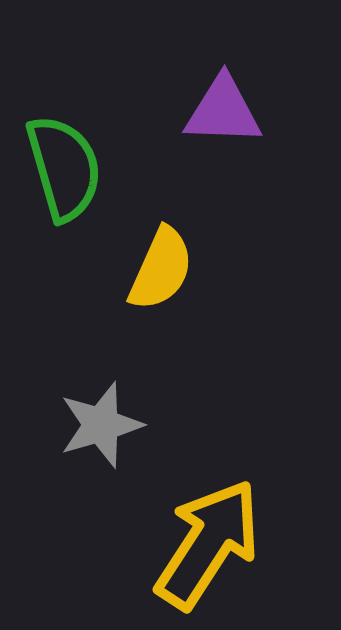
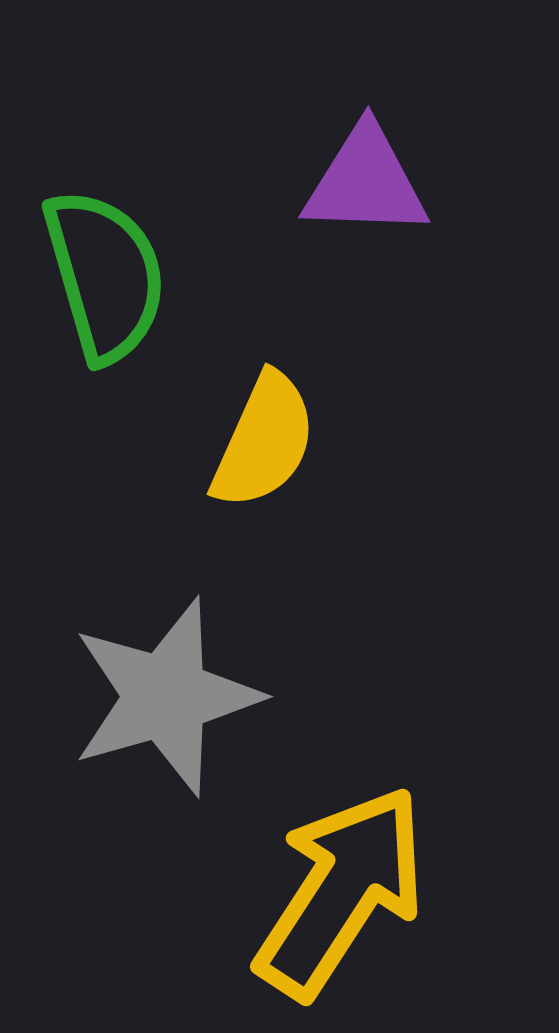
gray star: (101, 425) -> (166, 697), size x1.4

